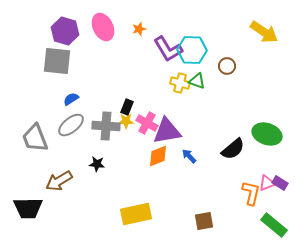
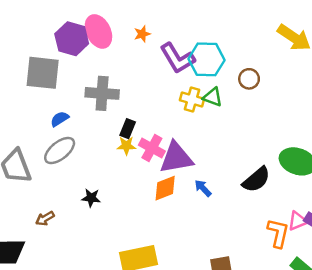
purple hexagon: (65, 31) -> (72, 39), moved
gray cross: (106, 126) -> (102, 93), moved
brown arrow: (59, 181) -> (45, 218), size x0.6

